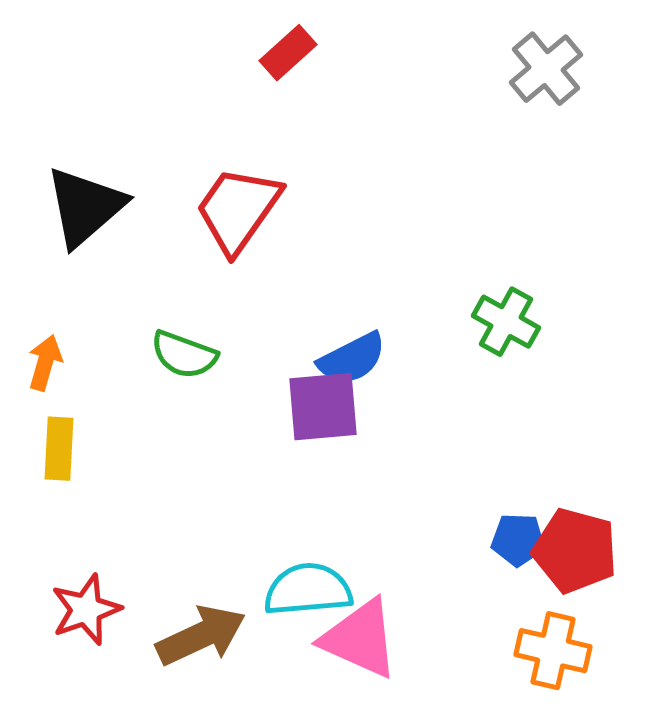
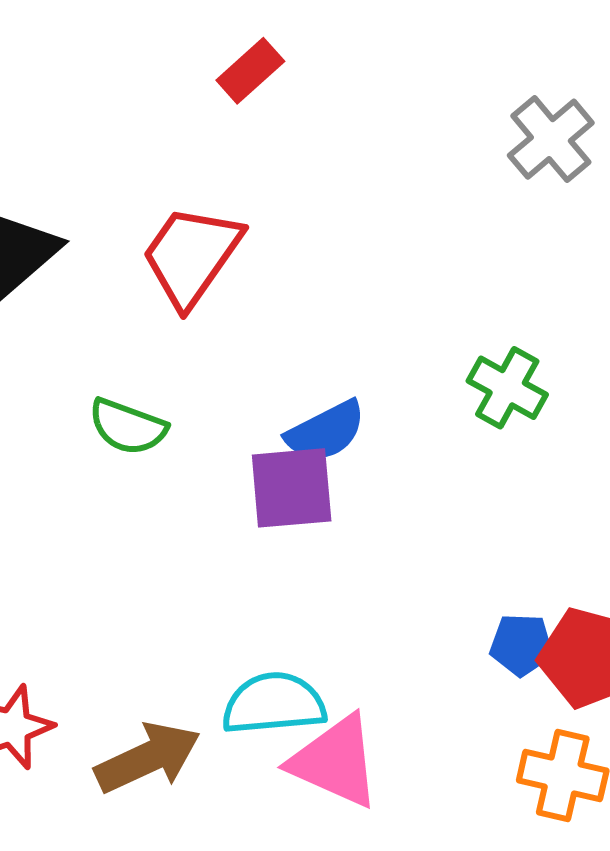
gray cross: (546, 69) -> (551, 139), moved

